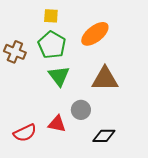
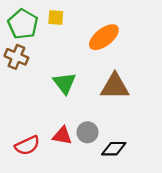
green pentagon: (52, 45) -> (23, 24), moved
gray circle: (81, 110) -> (87, 132), moved

